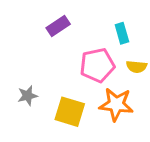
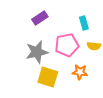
gray star: (28, 96) -> (37, 52), moved, size x1.6
orange star: (116, 104) -> (80, 72), size x0.7

